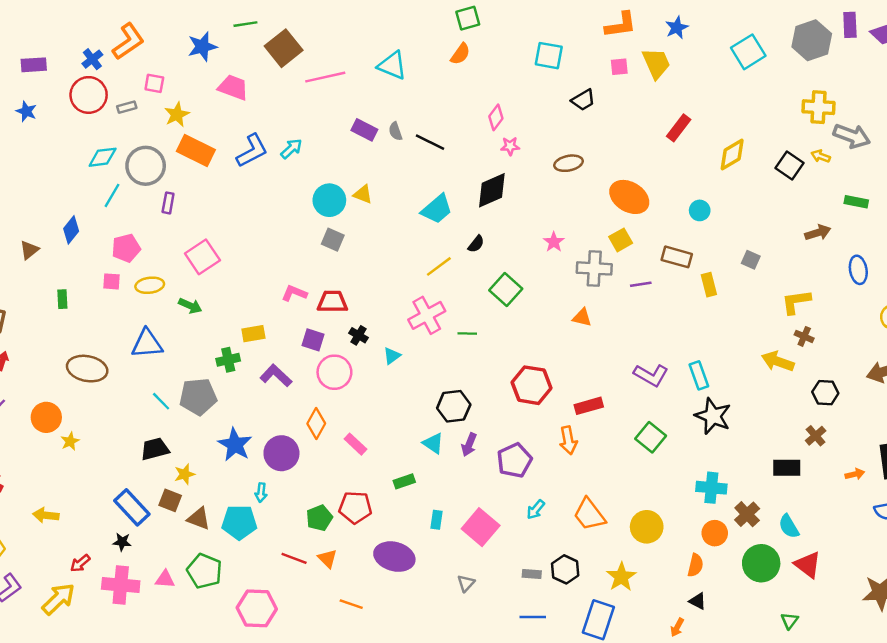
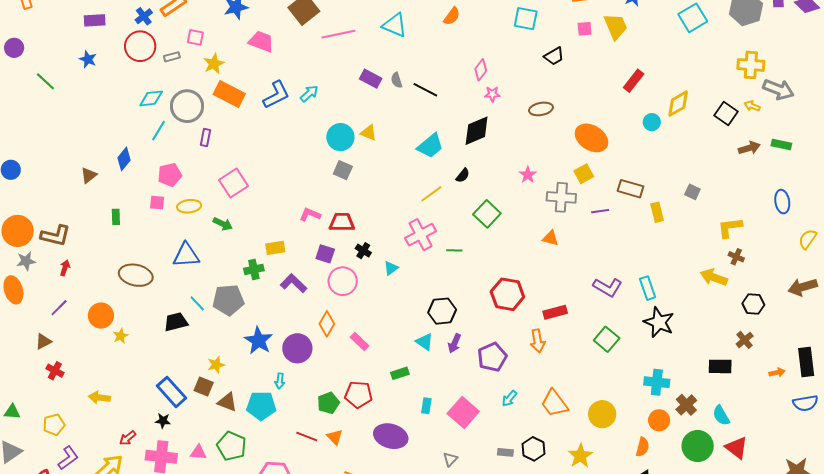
cyan circle: (700, 210) -> (652, 122), moved
brown arrow: (818, 233) -> (749, 148), moved
black trapezoid: (155, 449) -> (176, 322), moved

